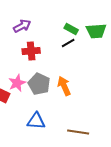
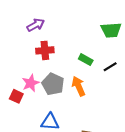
green rectangle: (71, 29) -> (86, 60), moved
black line: (68, 43) -> (110, 67), moved

